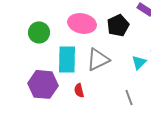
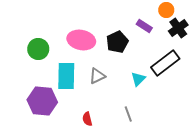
gray triangle: (98, 59) -> (97, 76), size x0.7
red semicircle: (79, 90) -> (87, 119), moved

